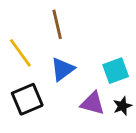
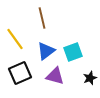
cyan square: (116, 71) -> (73, 52), moved
purple triangle: (92, 103) -> (55, 76), moved

